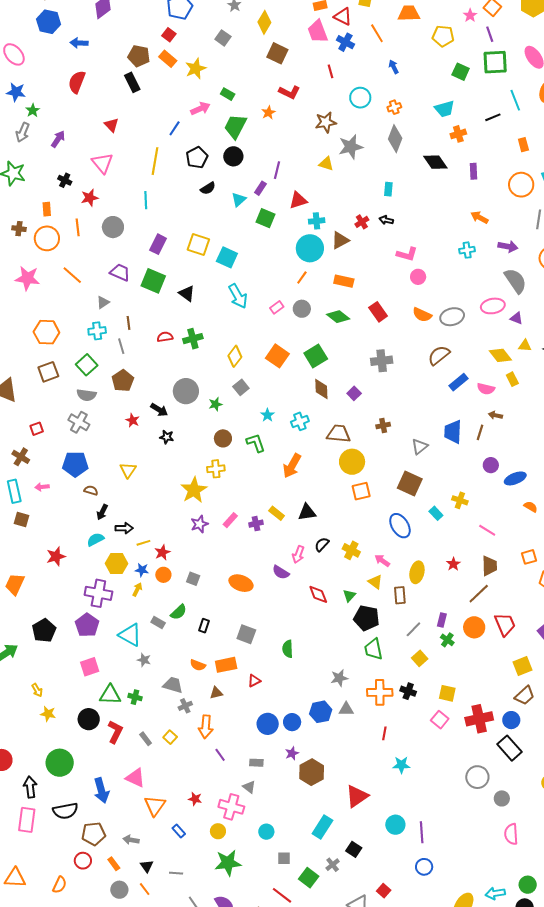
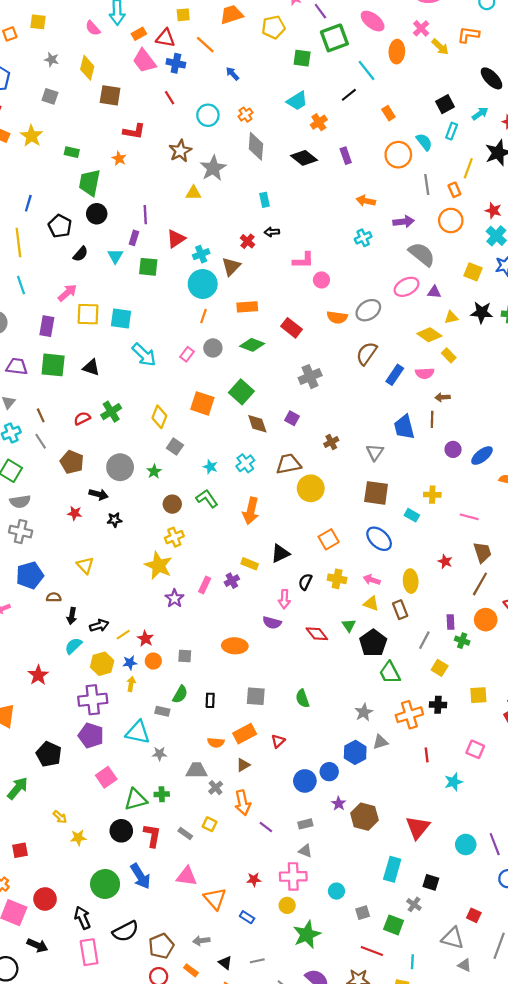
pink arrow: (200, 109) -> (67, 293), moved
brown pentagon: (123, 381) -> (72, 462), moved
orange square: (361, 491) -> (329, 539), moved
black pentagon: (366, 618) -> (373, 643), turned -30
pink square: (440, 720) -> (475, 749), moved
blue arrow: (101, 790) -> (140, 876), moved

